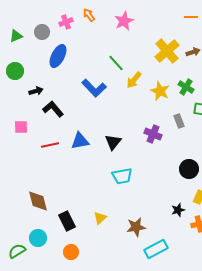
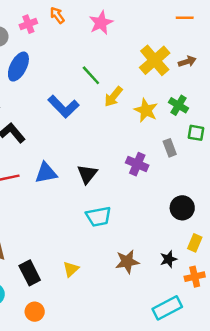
brown star: (136, 227) -> (127, 262), moved
cyan rectangle: (156, 249) -> (167, 308), moved

